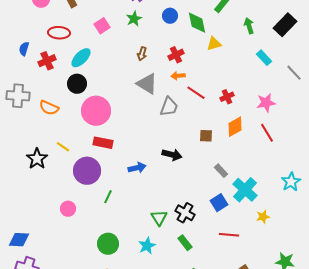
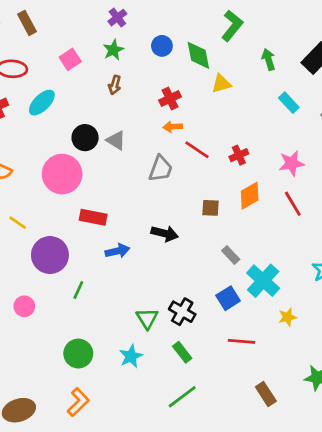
brown arrow: (142, 54) -> (115, 85), moved
black circle: (77, 84) -> (85, 138), moved
gray triangle: (147, 84) -> (116, 140), moved, size x0.7
red rectangle: (103, 143) -> (93, 217), moved

